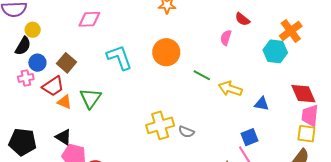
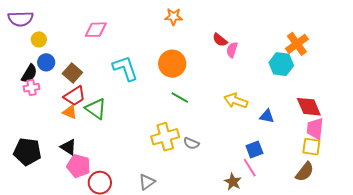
red semicircle: (242, 19) -> (220, 40), moved
black semicircle: (23, 46) -> (29, 74), moved
blue circle: (37, 63) -> (46, 62), moved
green line: (202, 75) -> (180, 98), moved
red trapezoid: (53, 86) -> (75, 96), moved
green triangle: (90, 98) -> (96, 109), turned -30

